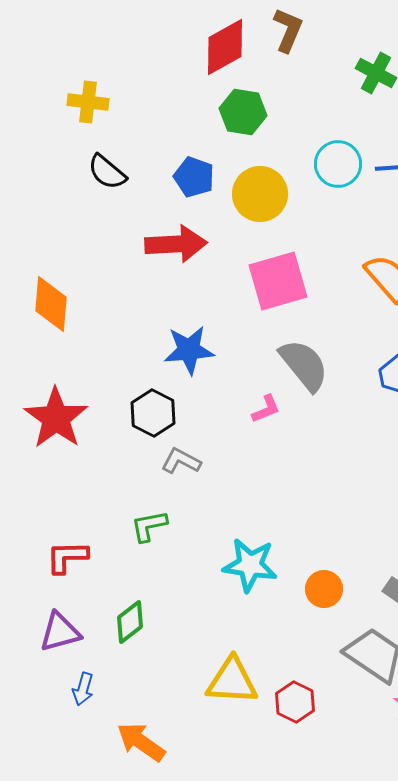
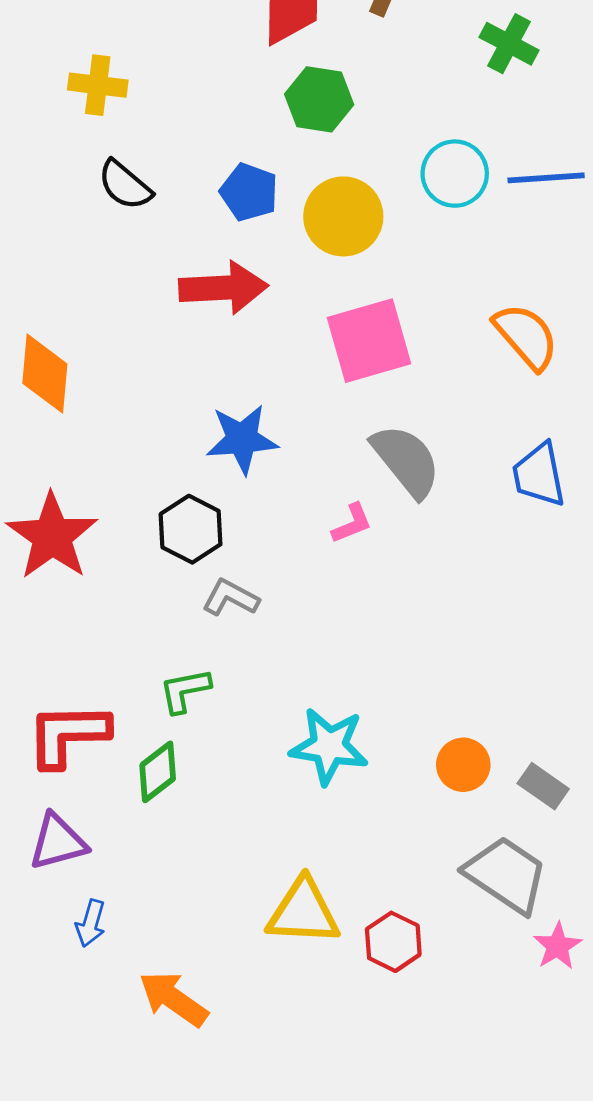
red L-shape: (67, 557) -> (68, 735), size x1.4
orange circle: (324, 589) -> (463, 765), moved
green diamond: (130, 622) -> (158, 772), moved

